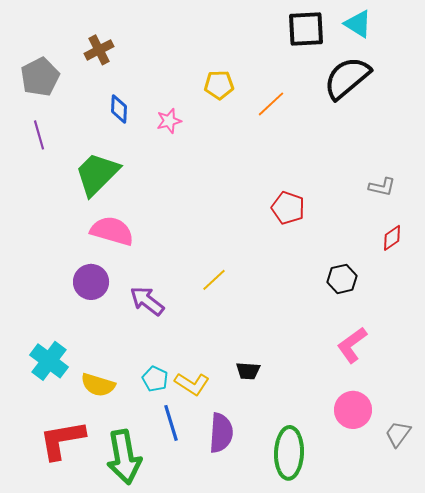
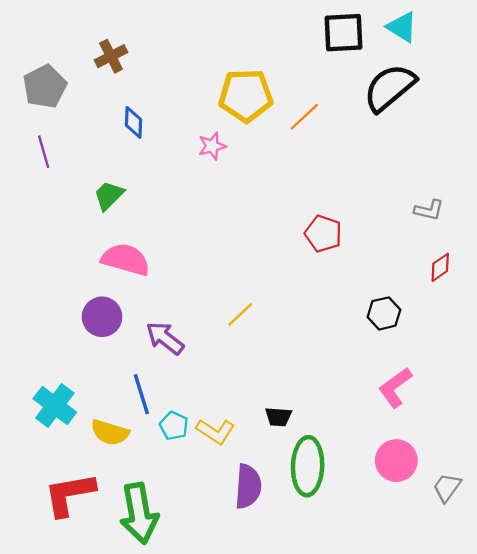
yellow pentagon: (219, 85) -> (246, 95), size x1.6
pink star: (169, 121) -> (212, 146), moved
green trapezoid: (97, 174) -> (109, 195), size x0.6
blue line: (171, 423) -> (141, 394), moved
green ellipse: (289, 453) -> (308, 466), moved

